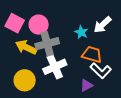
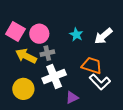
cyan star: (81, 32) -> (76, 35), moved
gray cross: (47, 44) -> (47, 53), size x0.6
purple triangle: (86, 85) -> (72, 97), moved

